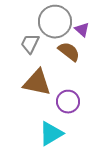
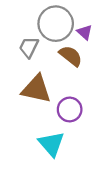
cyan triangle: (51, 134) -> (51, 144), turned -40

